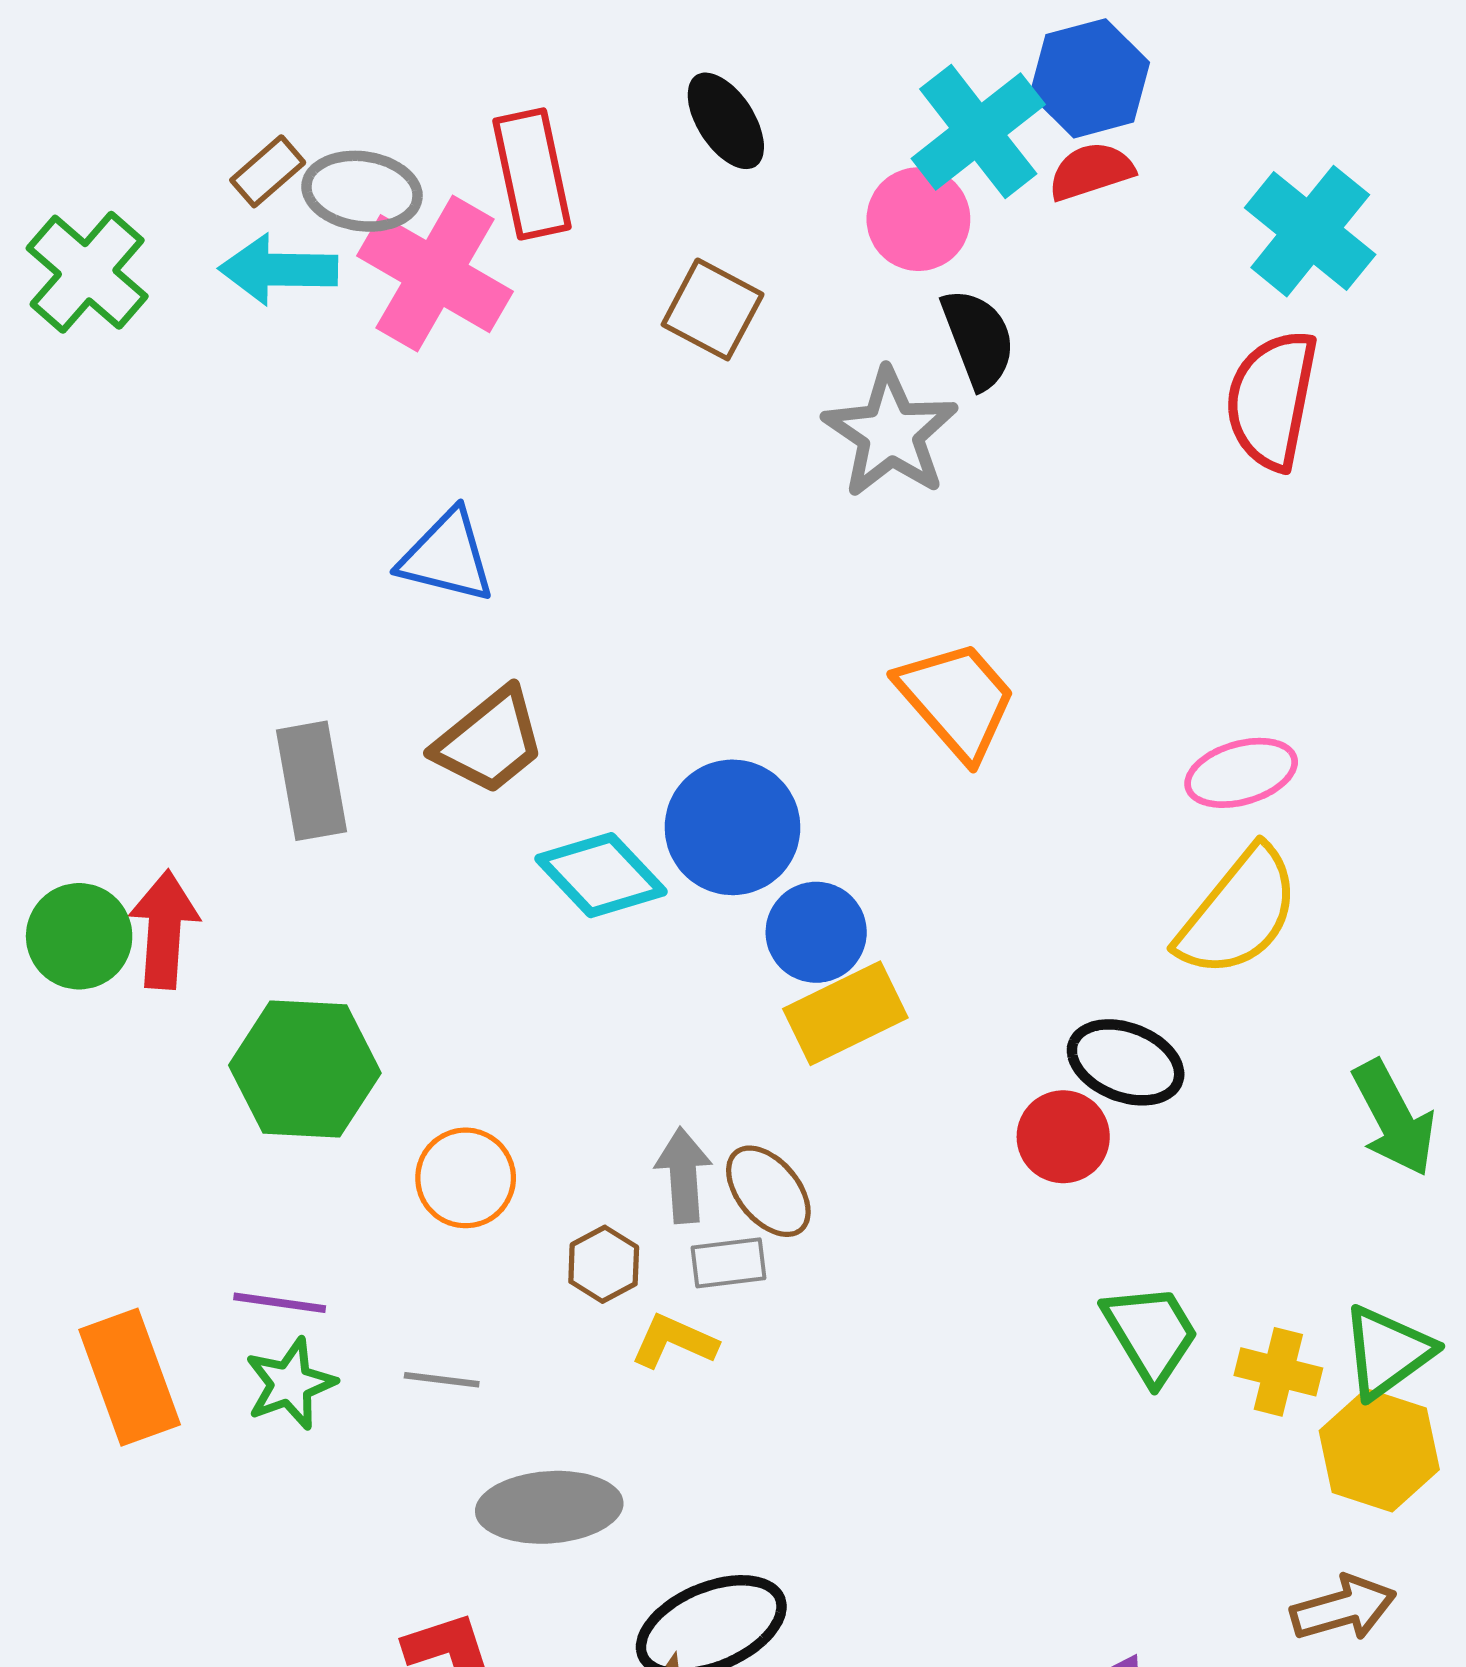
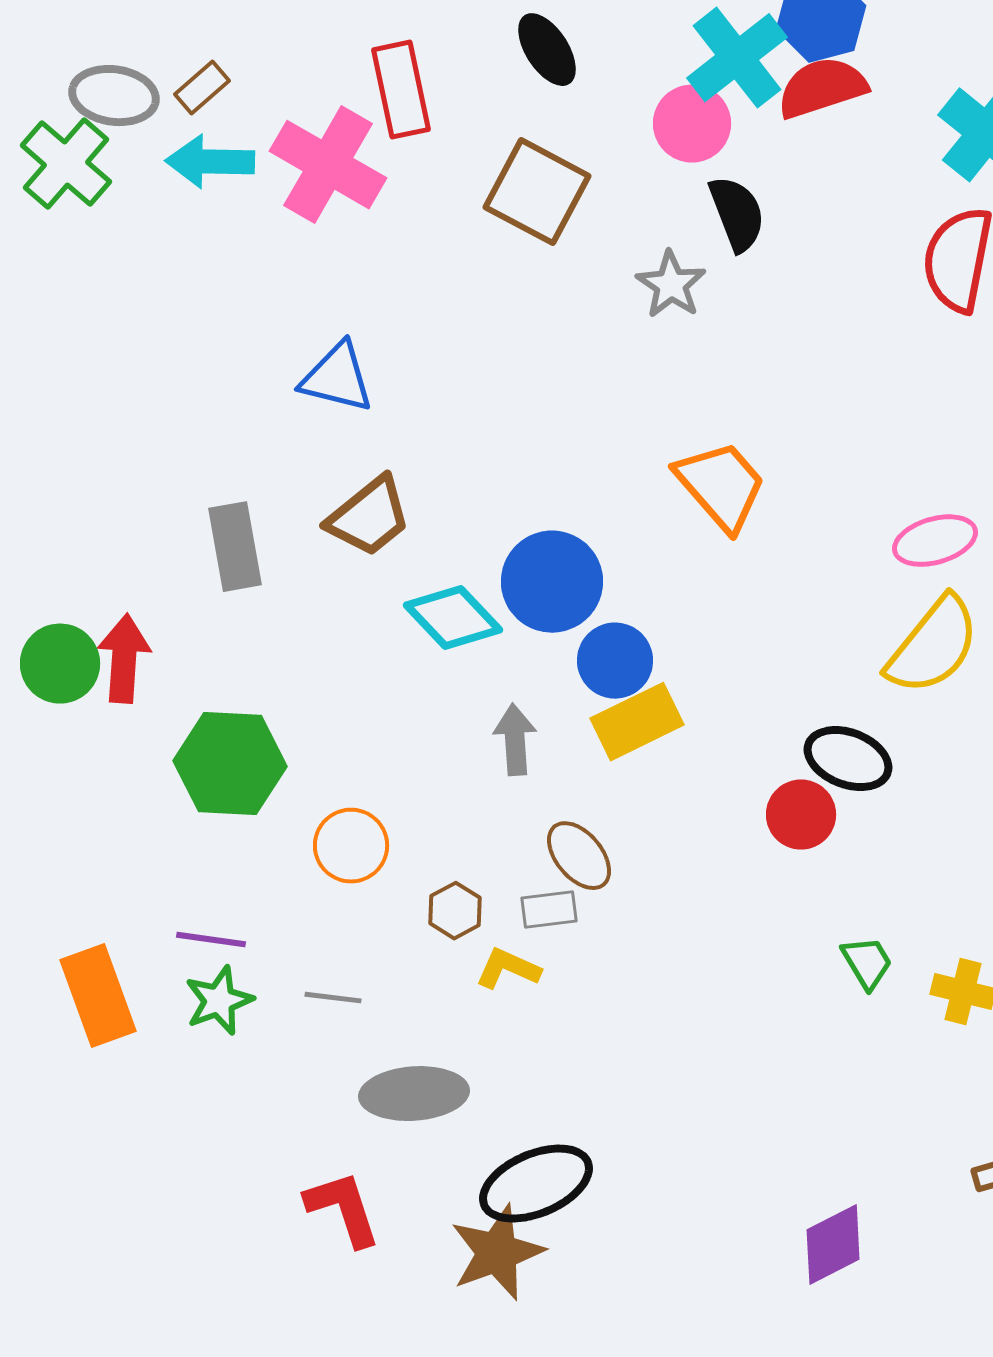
red semicircle: (1091, 171) -> (822, 88), size x1.4
gray ellipse: (362, 191) -> (114, 96), moved
brown square: (713, 309) -> (537, 192), size x1.4
gray star: (891, 433) -> (671, 285), size x0.7
gray arrow: (683, 1175) -> (515, 740), moved
green trapezoid: (1151, 1333) -> (867, 963), size x0.7

